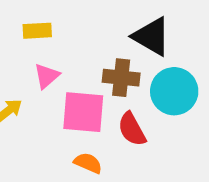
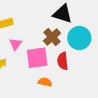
brown cross: (121, 78) -> (52, 37), turned -36
red semicircle: (132, 129) -> (63, 61), turned 36

